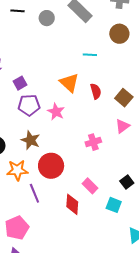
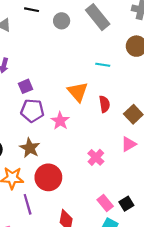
pink cross: (93, 142) -> (96, 157), turned -35
pink rectangle: (90, 186) -> (105, 203), moved

